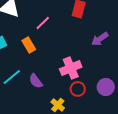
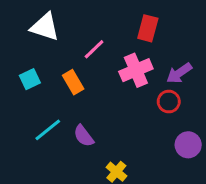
pink cross: (71, 68) -> (136, 70), moved
red circle: (78, 89) -> (169, 102), moved

